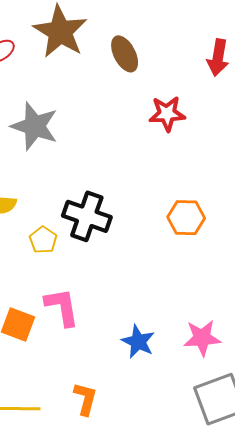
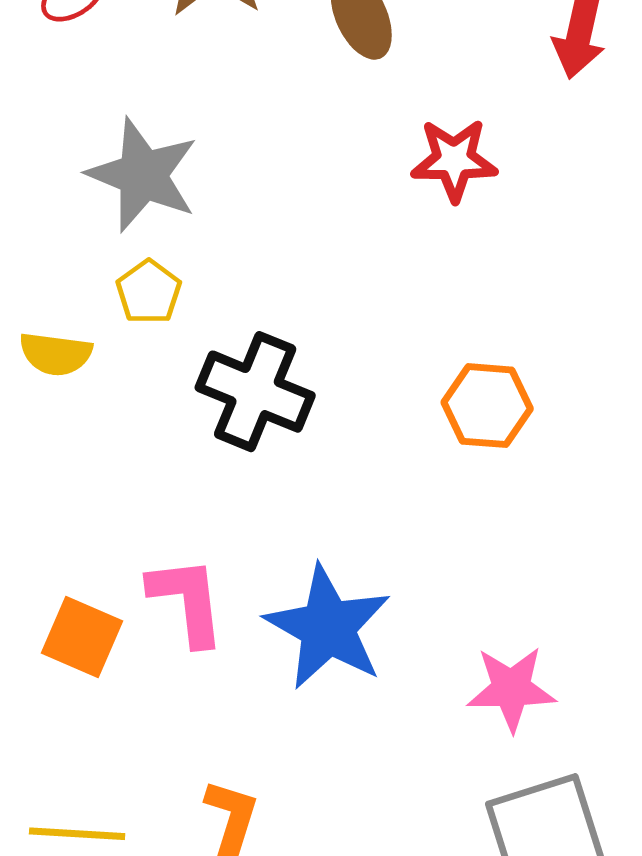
yellow pentagon: (43, 240) -> (149, 292), moved
blue star: (138, 342) -> (328, 627), moved, size x1.6

